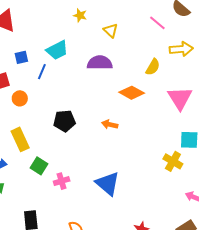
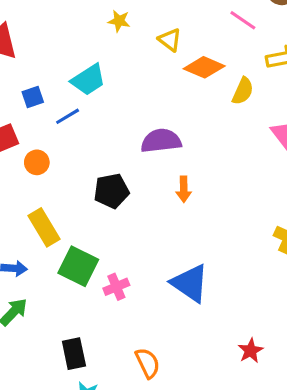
purple semicircle: (100, 63) -> (161, 141), moved
blue line: (42, 72) -> (68, 116), turned 42
orange diamond: (132, 93) -> (204, 67), moved
orange arrow: (110, 124) -> (184, 189), turned -98
green square: (39, 166) -> (78, 266), size x1.4

